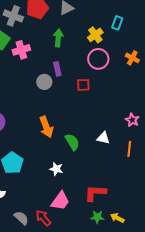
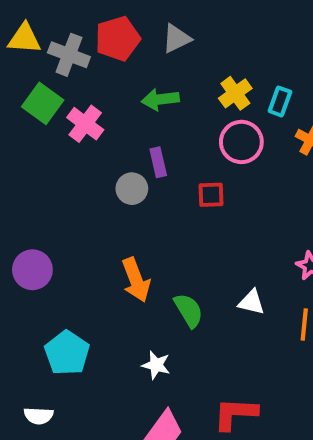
cyan rectangle: (117, 23) -> (280, 101), moved
green arrow: (58, 38) -> (160, 99), turned -102
pink cross: (21, 50) -> (85, 124), turned -36

